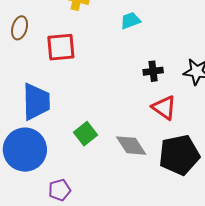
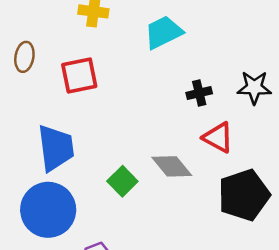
cyan trapezoid: (130, 21) -> (163, 32), size x1.5
gray diamond: (131, 146) -> (172, 166), moved

